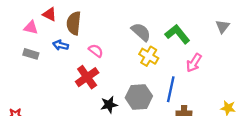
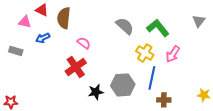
blue arrow: (61, 45) -> (43, 38), moved, turned -40
gray rectangle: (31, 54) -> (16, 51), moved
yellow cross: (149, 56) -> (145, 53), moved

